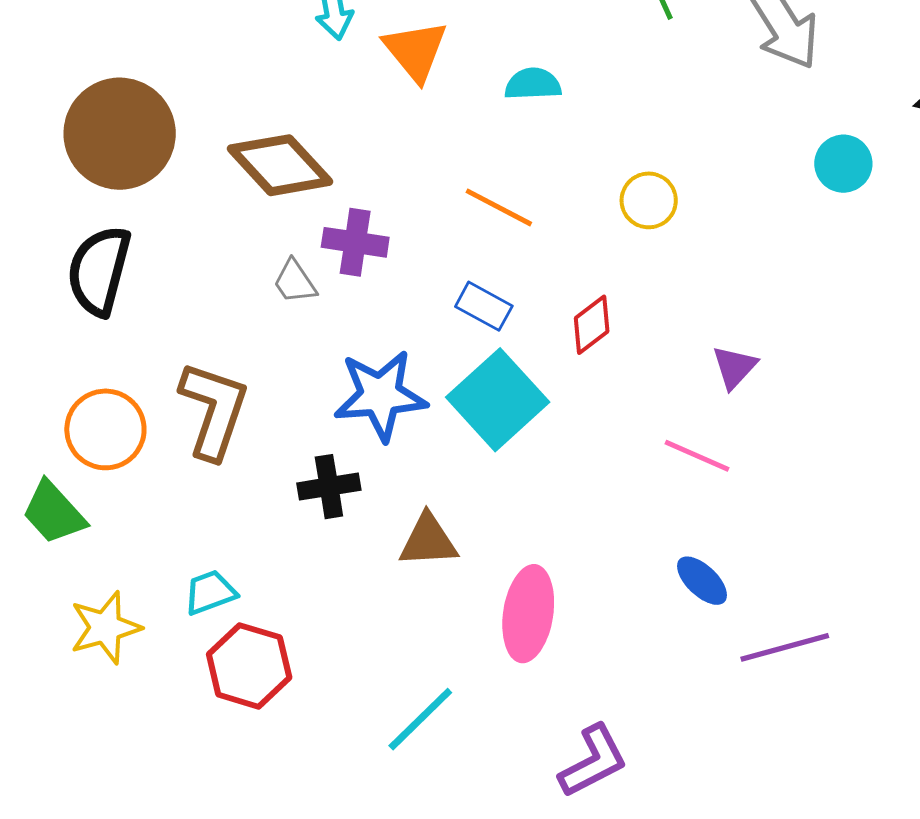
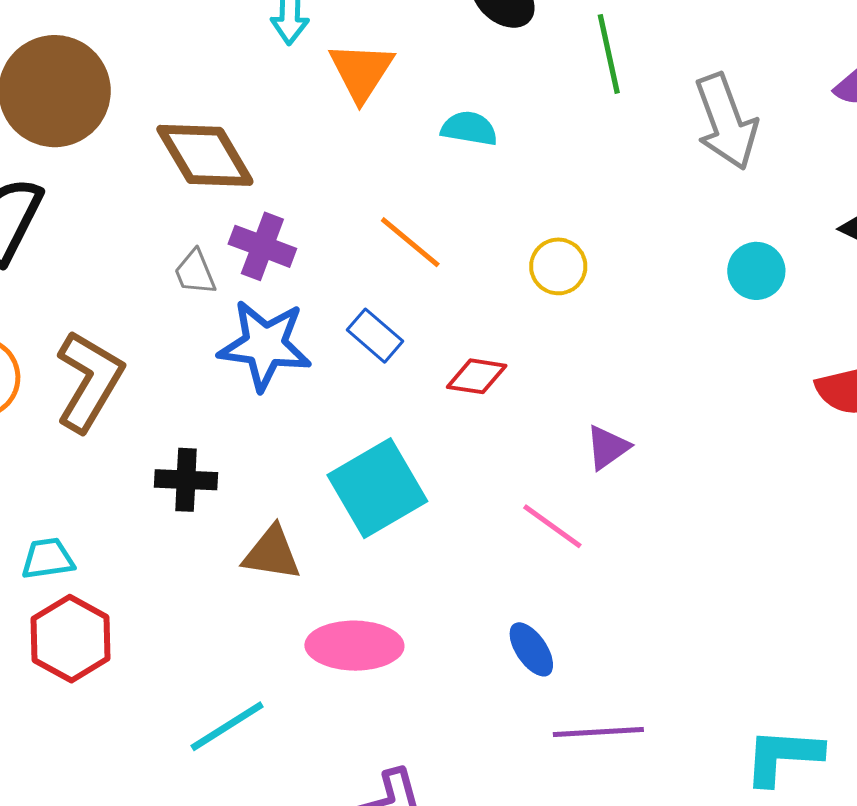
red diamond: (592, 325) -> (477, 376), turned 34
blue star: (380, 395) -> (265, 345), moved
cyan square: (498, 400) -> (377, 488), moved
pink ellipse: (528, 614) -> (354, 646), turned 70

